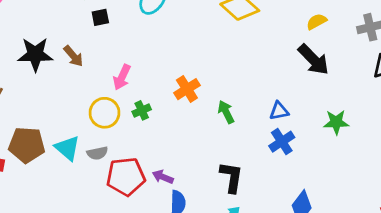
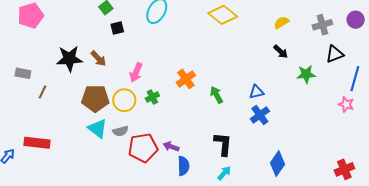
black arrow: (313, 60) -> (281, 52), size x0.6
green star: (336, 122) -> (306, 74), moved
brown pentagon: (27, 145) -> (95, 98), moved

